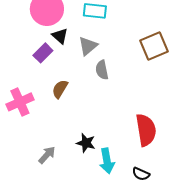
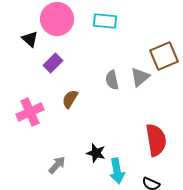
black triangle: (60, 36) -> (30, 39), moved
gray triangle: (88, 46) -> (140, 77), moved

